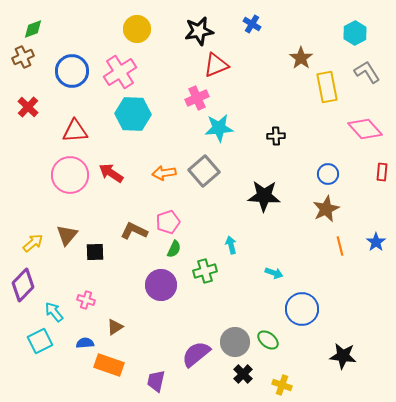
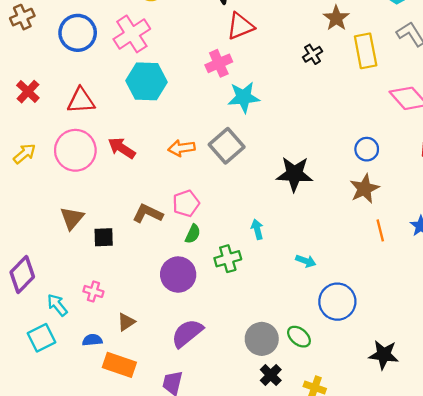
red cross: (28, 107) -> (28, 92), moved
black cross: (276, 136) -> (313, 54), moved, turned -30
yellow arrow: (33, 243) -> (25, 154), moved
purple semicircle: (196, 354) -> (187, 333), moved

